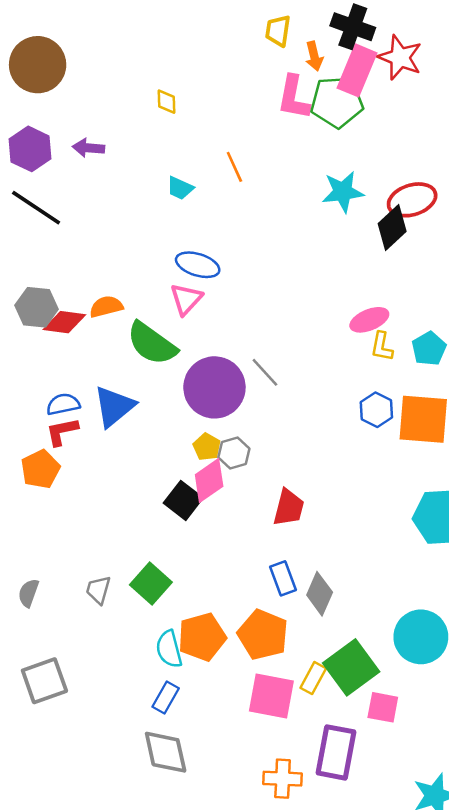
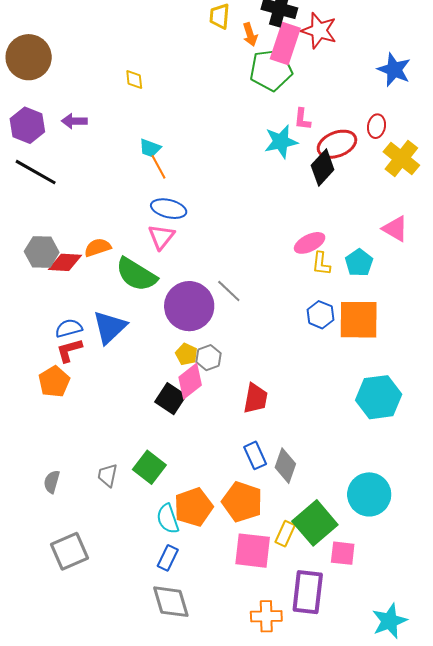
pink L-shape: (294, 97) -> (302, 119), moved, size x0.6
orange line: (234, 167) -> (159, 167), moved

